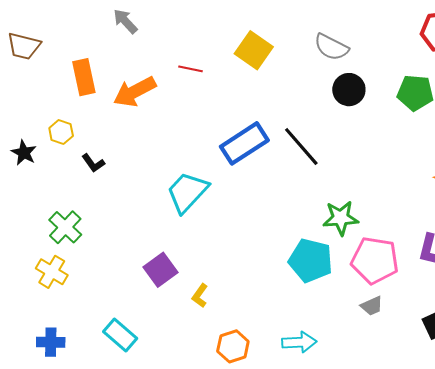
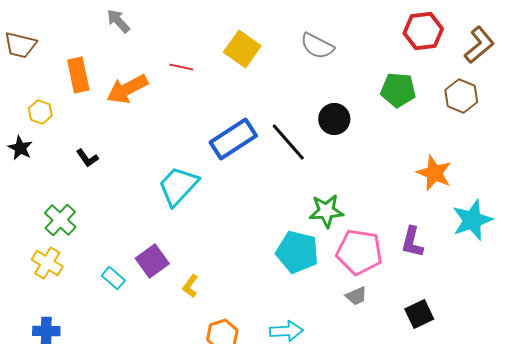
black circle: (349, 90) -> (334, 119), moved
yellow hexagon: (61, 132) -> (40, 112), moved
cyan rectangle: (120, 335) -> (113, 278), moved, size x0.7

